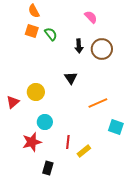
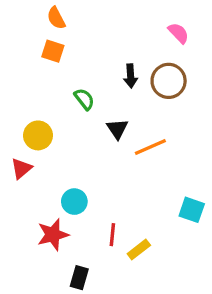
pink semicircle: (91, 17) -> (178, 33), moved
green semicircle: (51, 34) -> (84, 99), moved
yellow circle: (36, 92) -> (38, 135), moved
orange line: (98, 103) -> (150, 147), moved

